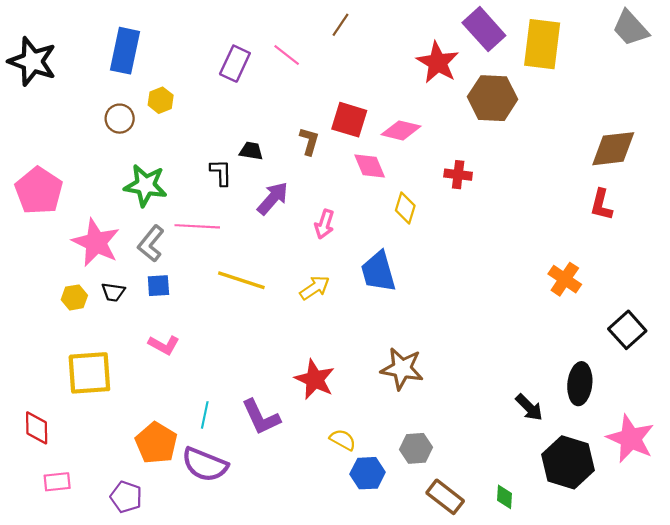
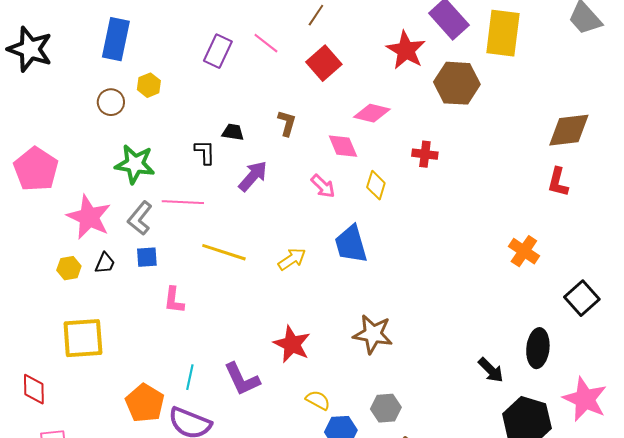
red square: (349, 120) -> (324, 63), moved, turned 32
pink arrow: (324, 224) -> (323, 186), moved, turned -64
black trapezoid: (113, 292) -> (105, 263), turned -75
pink L-shape: (164, 345) -> (174, 300), moved, turned 68

